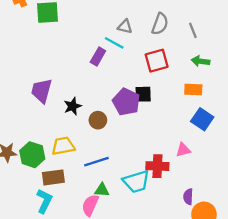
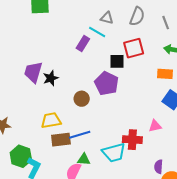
black square: (143, 94) -> (117, 61), moved
black star: (73, 106) -> (51, 78), moved
green hexagon: (32, 155) -> (21, 156), moved
brown rectangle: (53, 177) -> (61, 140), moved

